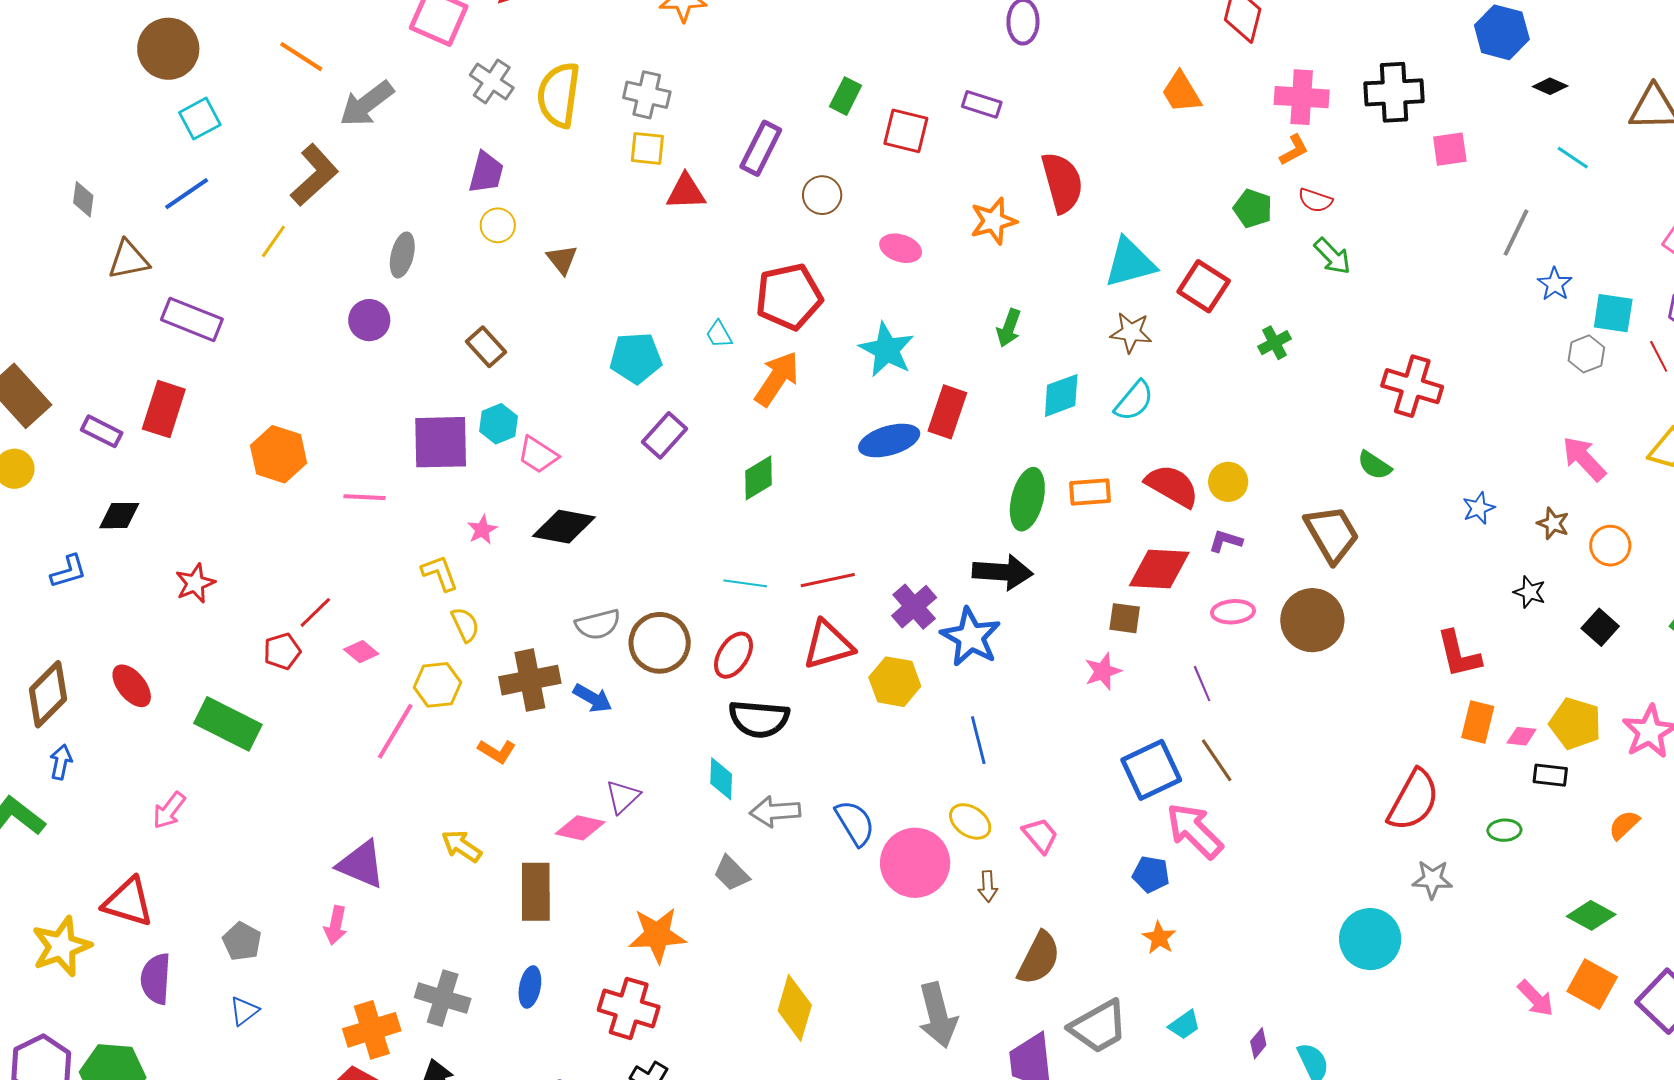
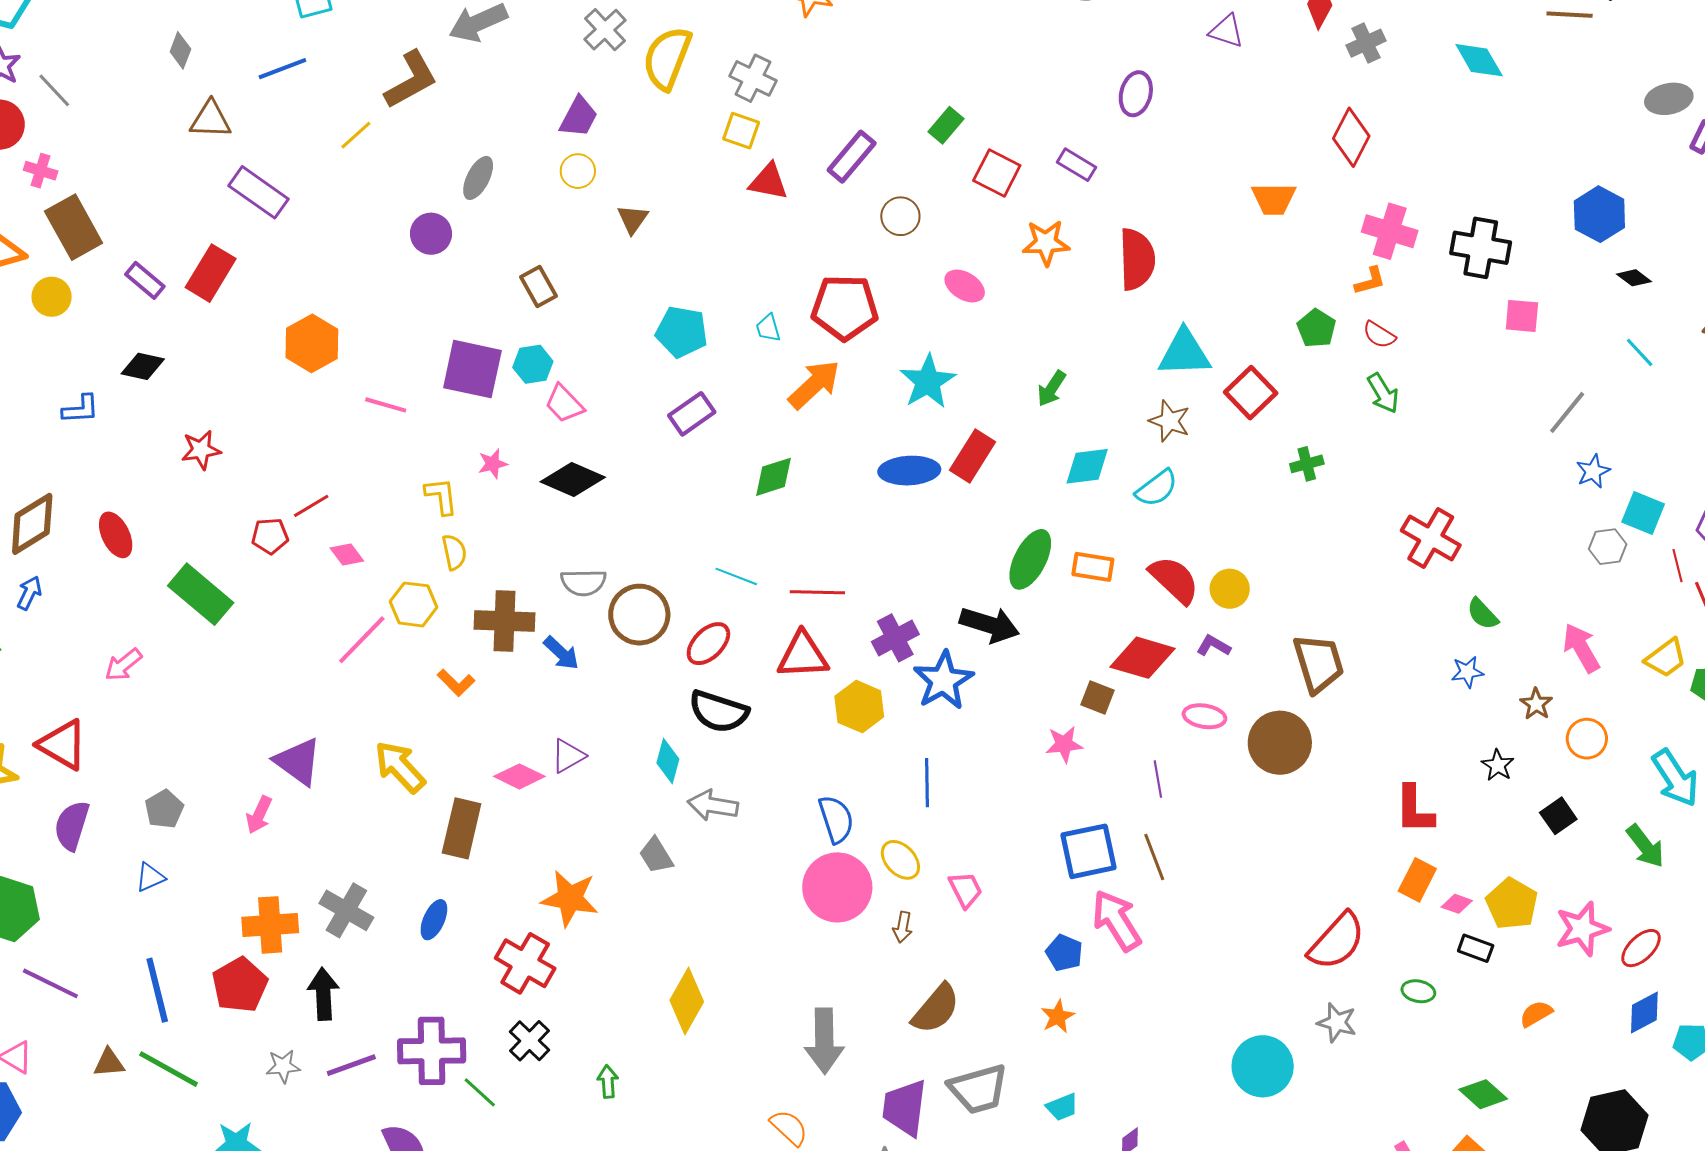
orange trapezoid: (1181, 92) -> (1274, 199), turned -72
orange star: (993, 221) -> (1046, 243), moved
green semicircle: (1374, 465) -> (1483, 614), moved
blue semicircle: (855, 823) -> (836, 819), moved
yellow arrow: (462, 846) -> (400, 767), size x1.4

